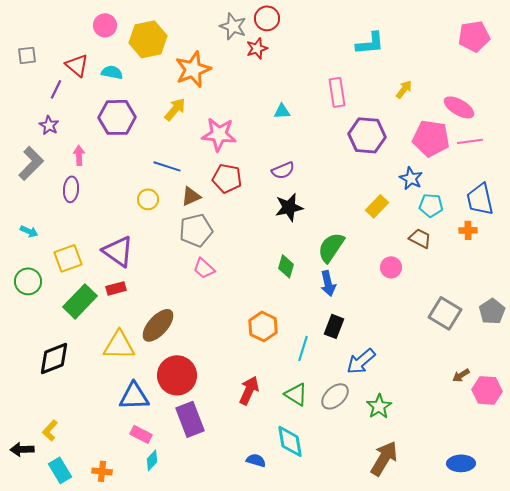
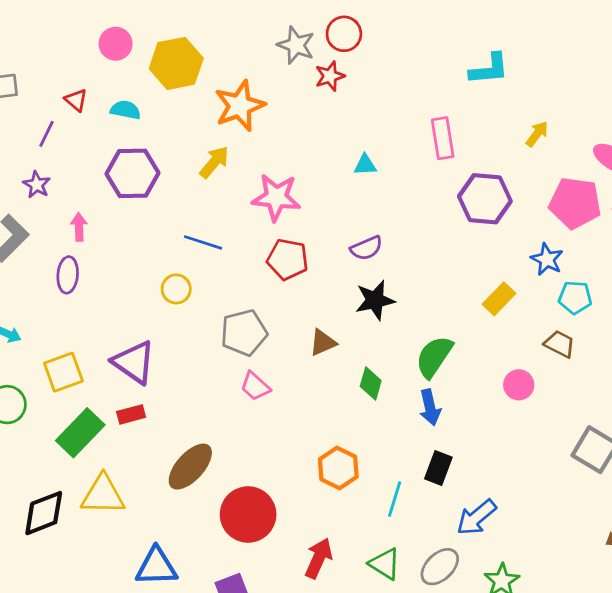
red triangle: (77, 65) -> (76, 100), size x0.7
brown triangle: (191, 196) -> (323, 343), moved
yellow triangle: (119, 345) -> (103, 495), moved
red circle: (177, 375) -> (248, 515), moved

